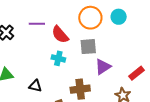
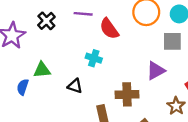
gray square: (88, 47) -> (172, 41), moved
cyan cross: (58, 58) -> (94, 58), moved

